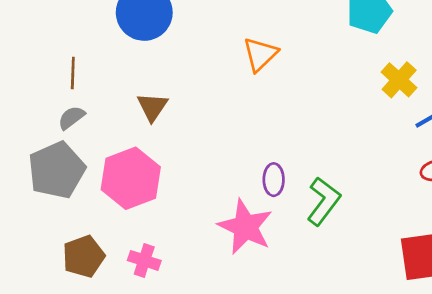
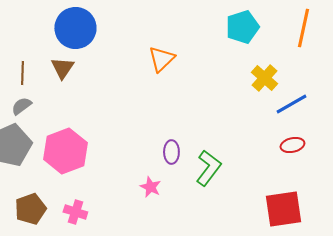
brown triangle: (152, 107) -> (62, 68), moved
pink star: (245, 227) -> (150, 187), size x0.5

